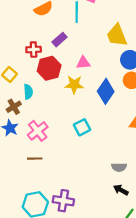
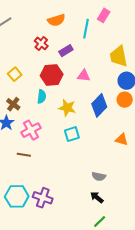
red cross: (34, 50) -> (41, 43), moved, turned 32
yellow star: (74, 85) -> (67, 108), moved
cyan semicircle: (28, 92) -> (42, 97), moved
brown cross: (14, 107) -> (13, 104), turned -32

